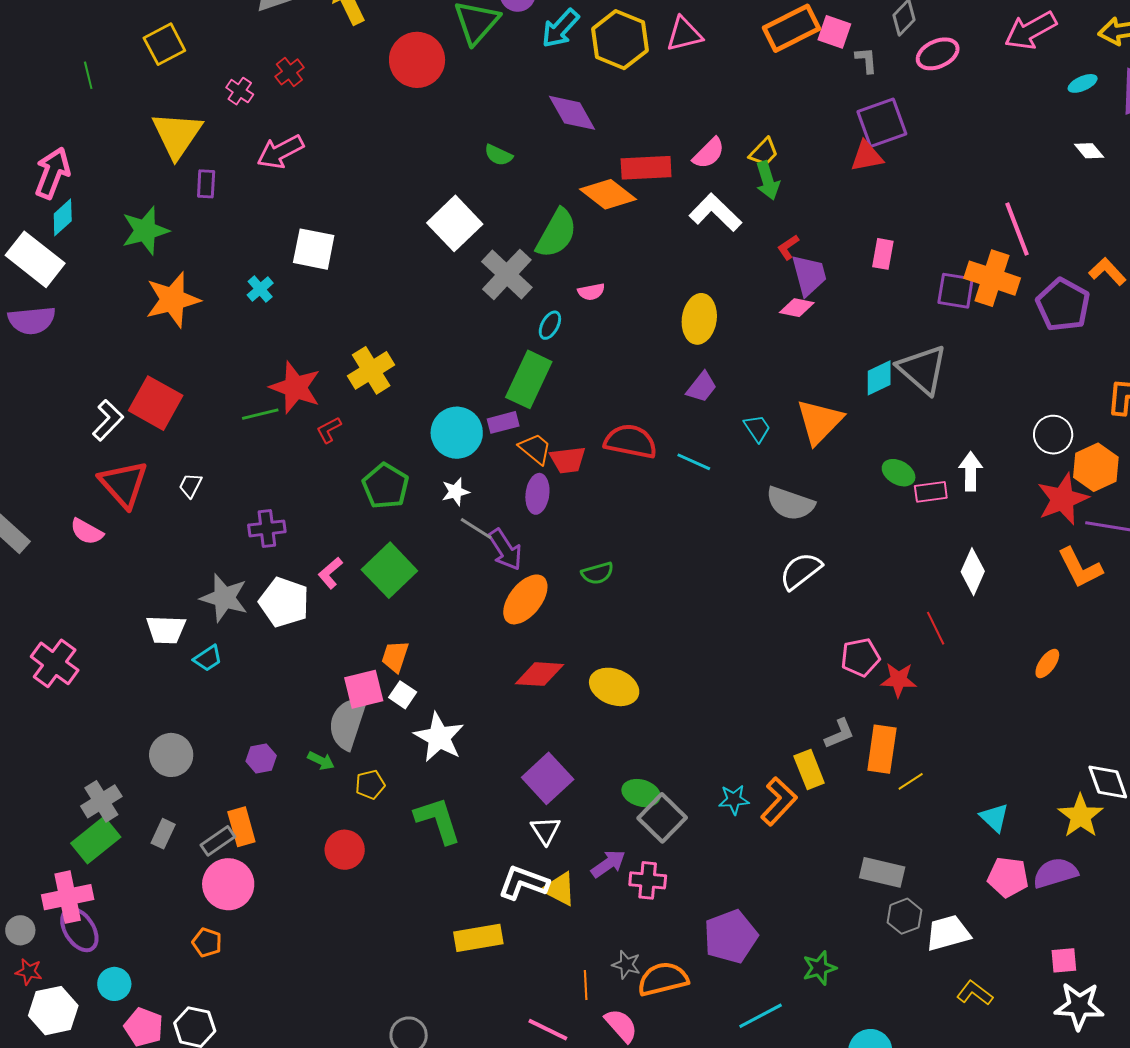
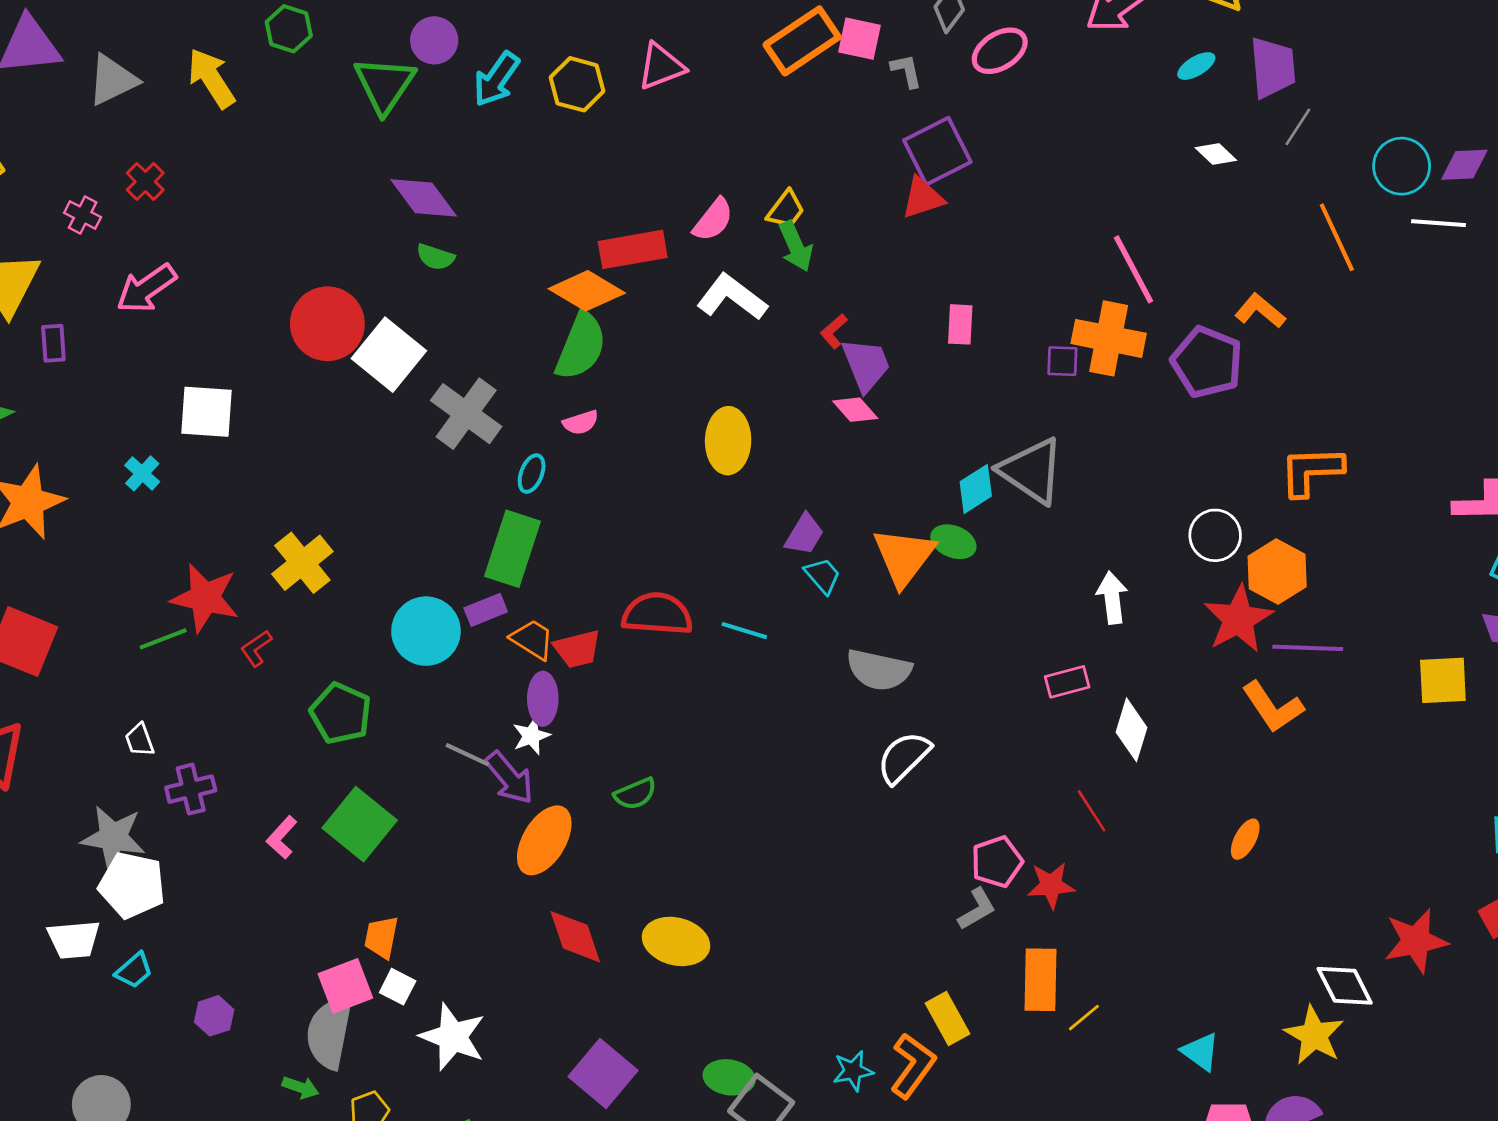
yellow hexagon: (620, 40) -> (577, 84), size x0.7
red circle: (417, 60) -> (327, 324), moved
purple diamond: (572, 113) -> (424, 198), moved
green semicircle: (556, 233) -> (581, 346), moved
purple square: (956, 291) -> (1062, 361), size x0.7
pink diamond: (797, 308) -> (855, 410), turned 44
purple trapezoid: (702, 387) -> (804, 534), moved
green ellipse: (899, 473) -> (953, 542), moved
white trapezoid: (191, 485) -> (140, 740), moved, turned -40
white star: (455, 492) -> (531, 736), moved
pink rectangle: (931, 492) -> (1067, 682), moved
gray star: (224, 598) -> (113, 837), moved
white pentagon: (284, 602) -> (132, 885), moved
red diamond: (540, 674) -> (575, 937), turned 75
gray L-shape: (839, 734) -> (977, 909), moved
purple hexagon: (261, 758) -> (214, 1016), moved

